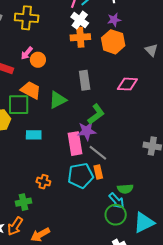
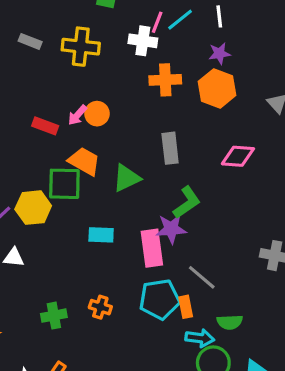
white cross: (80, 20) -> (143, 41), moved, turned -30
pink arrow: (27, 53) -> (77, 115), moved
cyan rectangle: (34, 135) -> (101, 235), moved
gray line: (98, 153) -> (202, 277), moved
orange rectangle: (98, 172) -> (186, 307), moved
cyan arrow: (117, 201) -> (200, 338), moved, turned -42
green cross: (23, 202) -> (54, 316), moved

